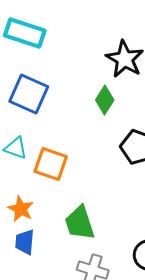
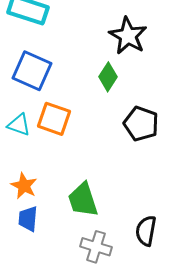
orange square: (51, 164) -> (54, 119), moved

